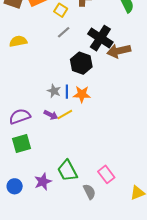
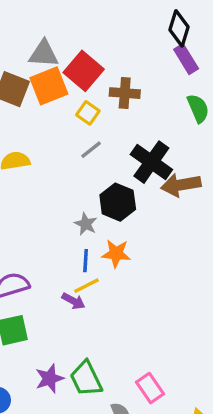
gray star: (54, 91) -> (86, 224), moved
blue line: (67, 92) -> (86, 261), moved
purple arrow: (51, 115) -> (73, 301), moved
purple star: (43, 182) -> (49, 379), moved

